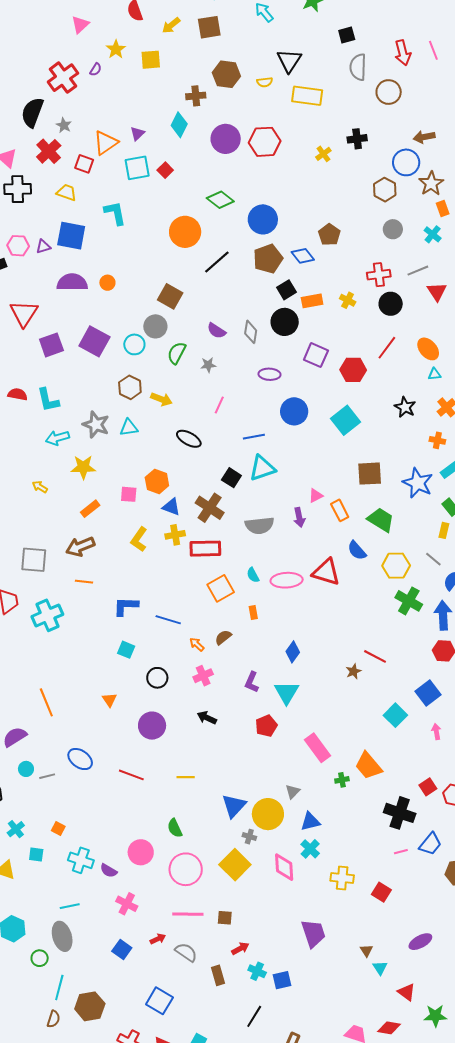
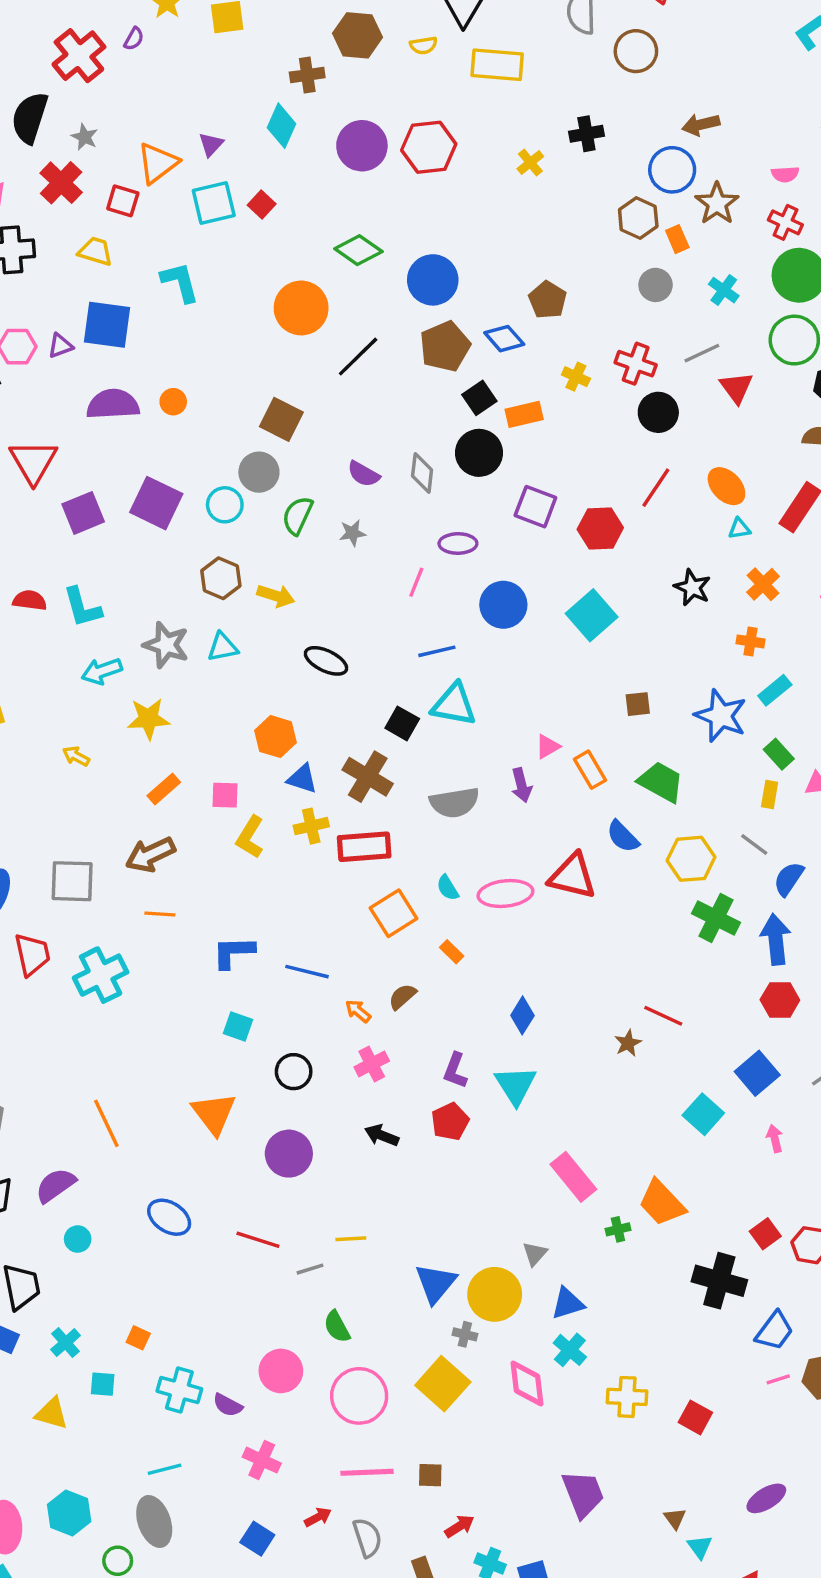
orange rectangle: (443, 209) -> (677, 239), moved
red cross: (379, 275) -> (636, 364), turned 30
yellow cross: (348, 300) -> (576, 377), moved
pink line: (219, 405) -> (416, 582), moved
cyan triangle: (262, 468) -> (454, 705), turned 32
brown square: (370, 474) -> (638, 704), size x0.6
pink square: (129, 494) -> (225, 795), moved
orange rectangle: (253, 613) -> (452, 952), turned -32
orange triangle: (109, 700) -> (214, 1113), size x1.8
red pentagon: (266, 726) -> (450, 1122), moved
gray line: (47, 776) -> (310, 1269), moved
pink line: (401, 852) -> (778, 1379), moved
gray semicircle: (186, 952) -> (367, 1538), turned 40

